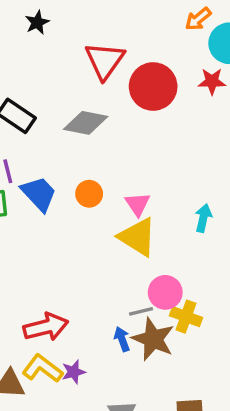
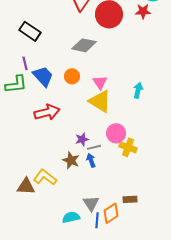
gray diamond: (86, 123) -> (84, 45), moved
gray line: (141, 311) -> (94, 147), moved
red arrow: (46, 327) -> (47, 112), moved
brown star: (153, 339) -> (71, 160), moved, size x0.7
purple star: (74, 372) -> (82, 139), moved

